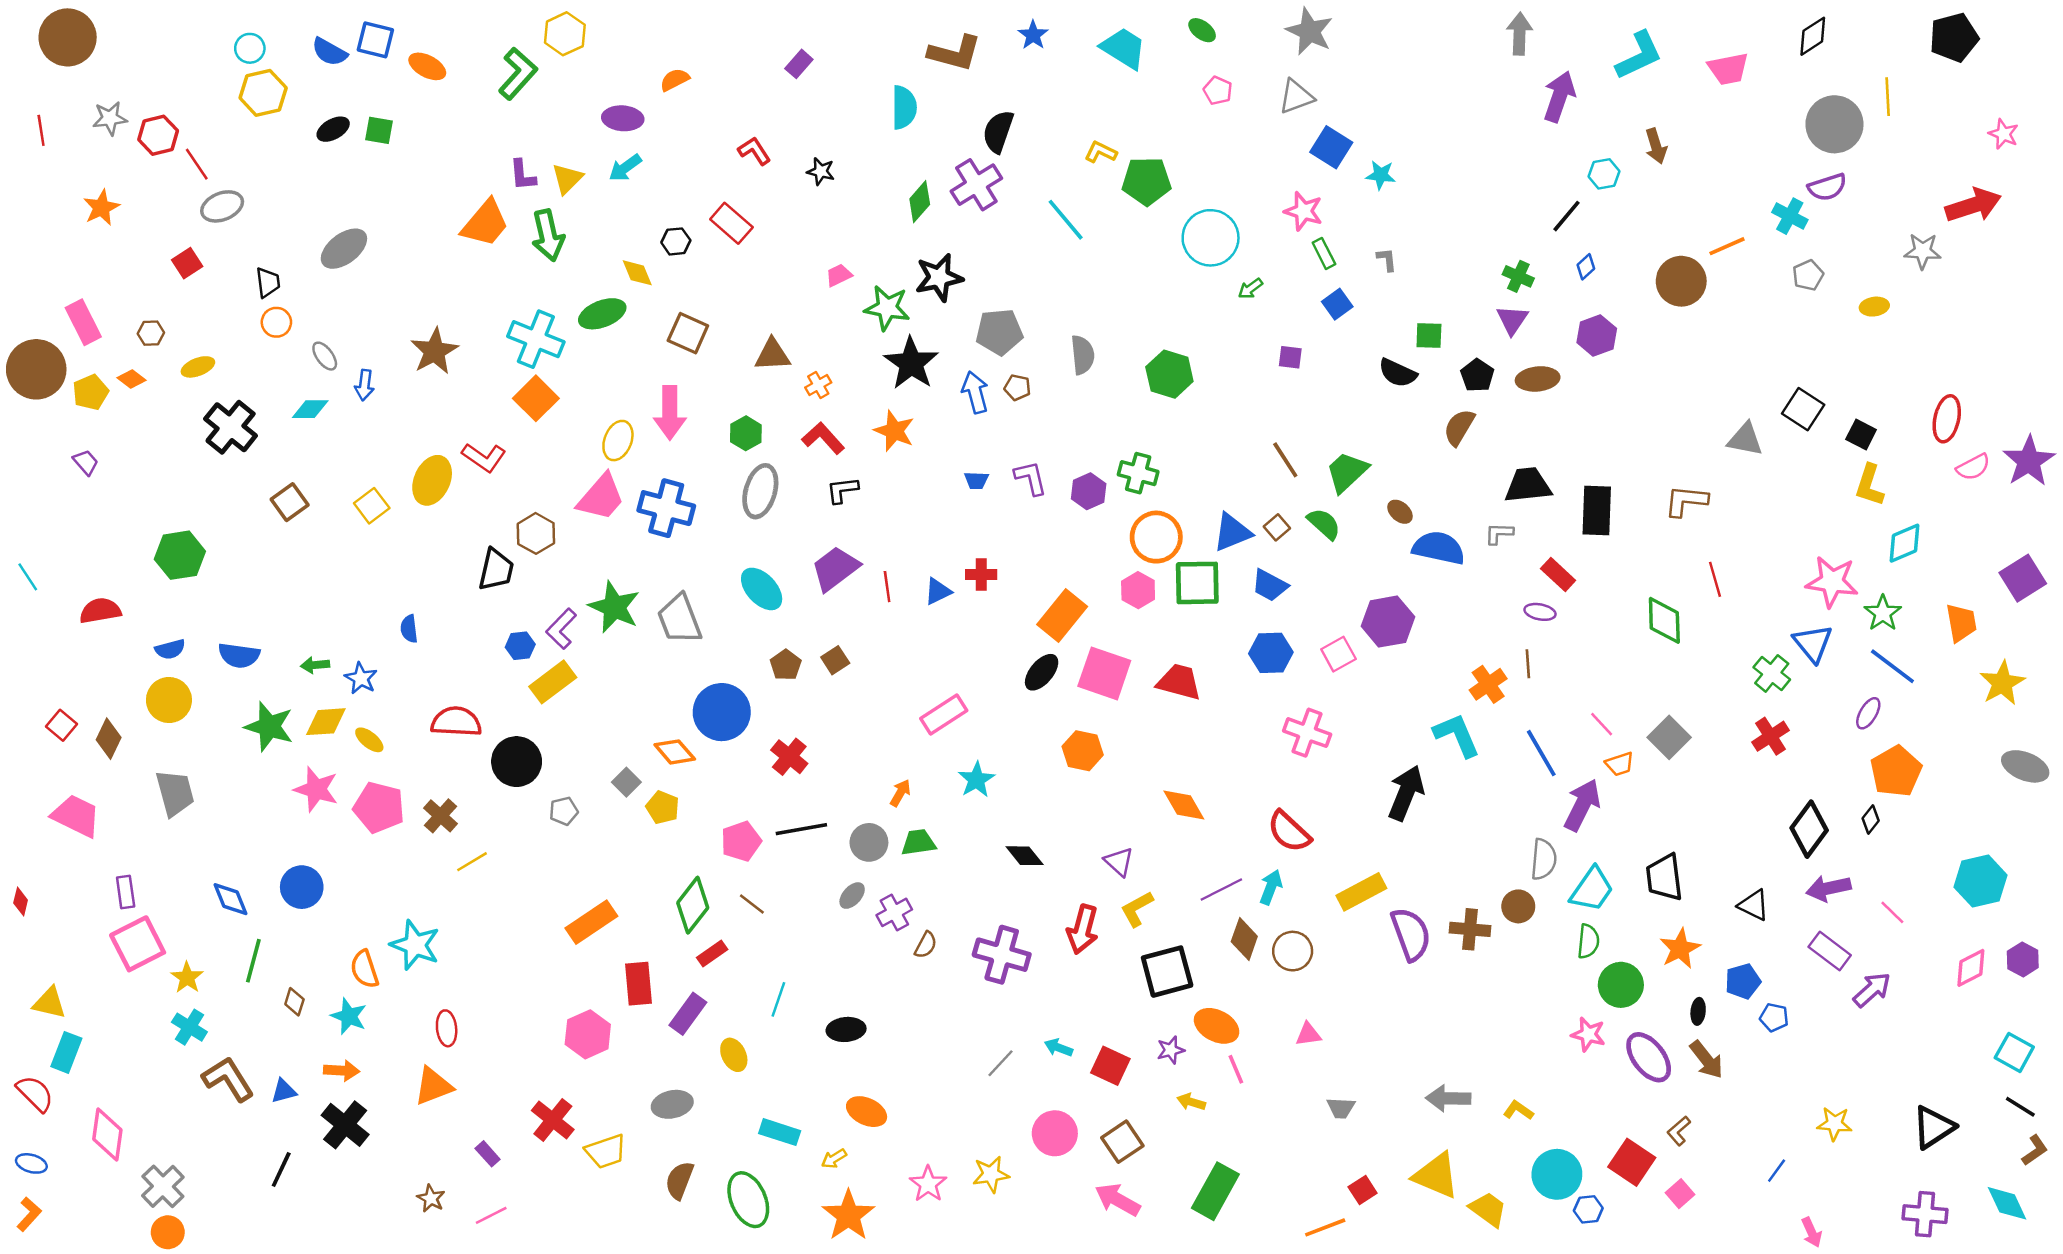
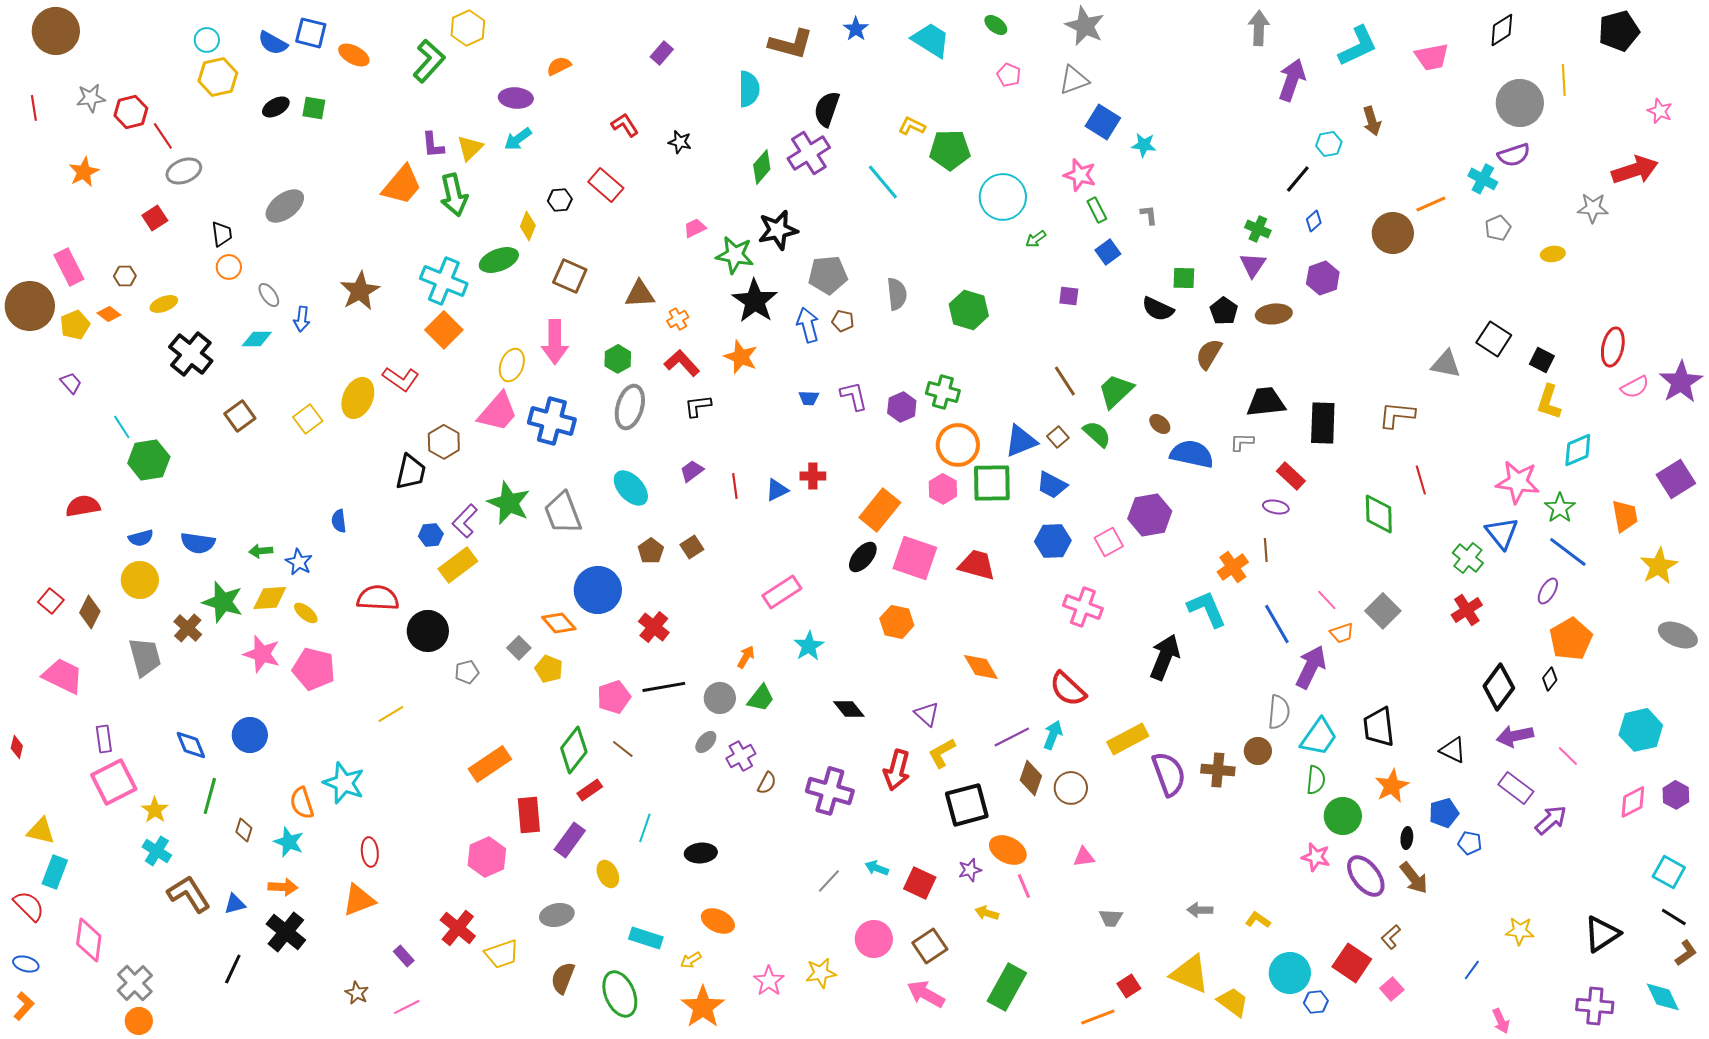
yellow diamond: (637, 273) -> (528, 226), turned 44
purple trapezoid: (835, 568) -> (692, 471), size x0.6
cyan line: (28, 577) -> (122, 427), moved
brown cross: (441, 816) -> (188, 628), moved
green trapezoid: (918, 842) -> (761, 698), turned 136
gray arrow: (1448, 1098) -> (1200, 910), size x0.7

